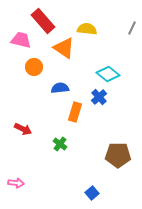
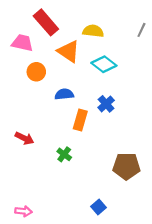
cyan diamond: (108, 74) -> (104, 64), moved
pink arrow: (16, 183) -> (23, 211), moved

